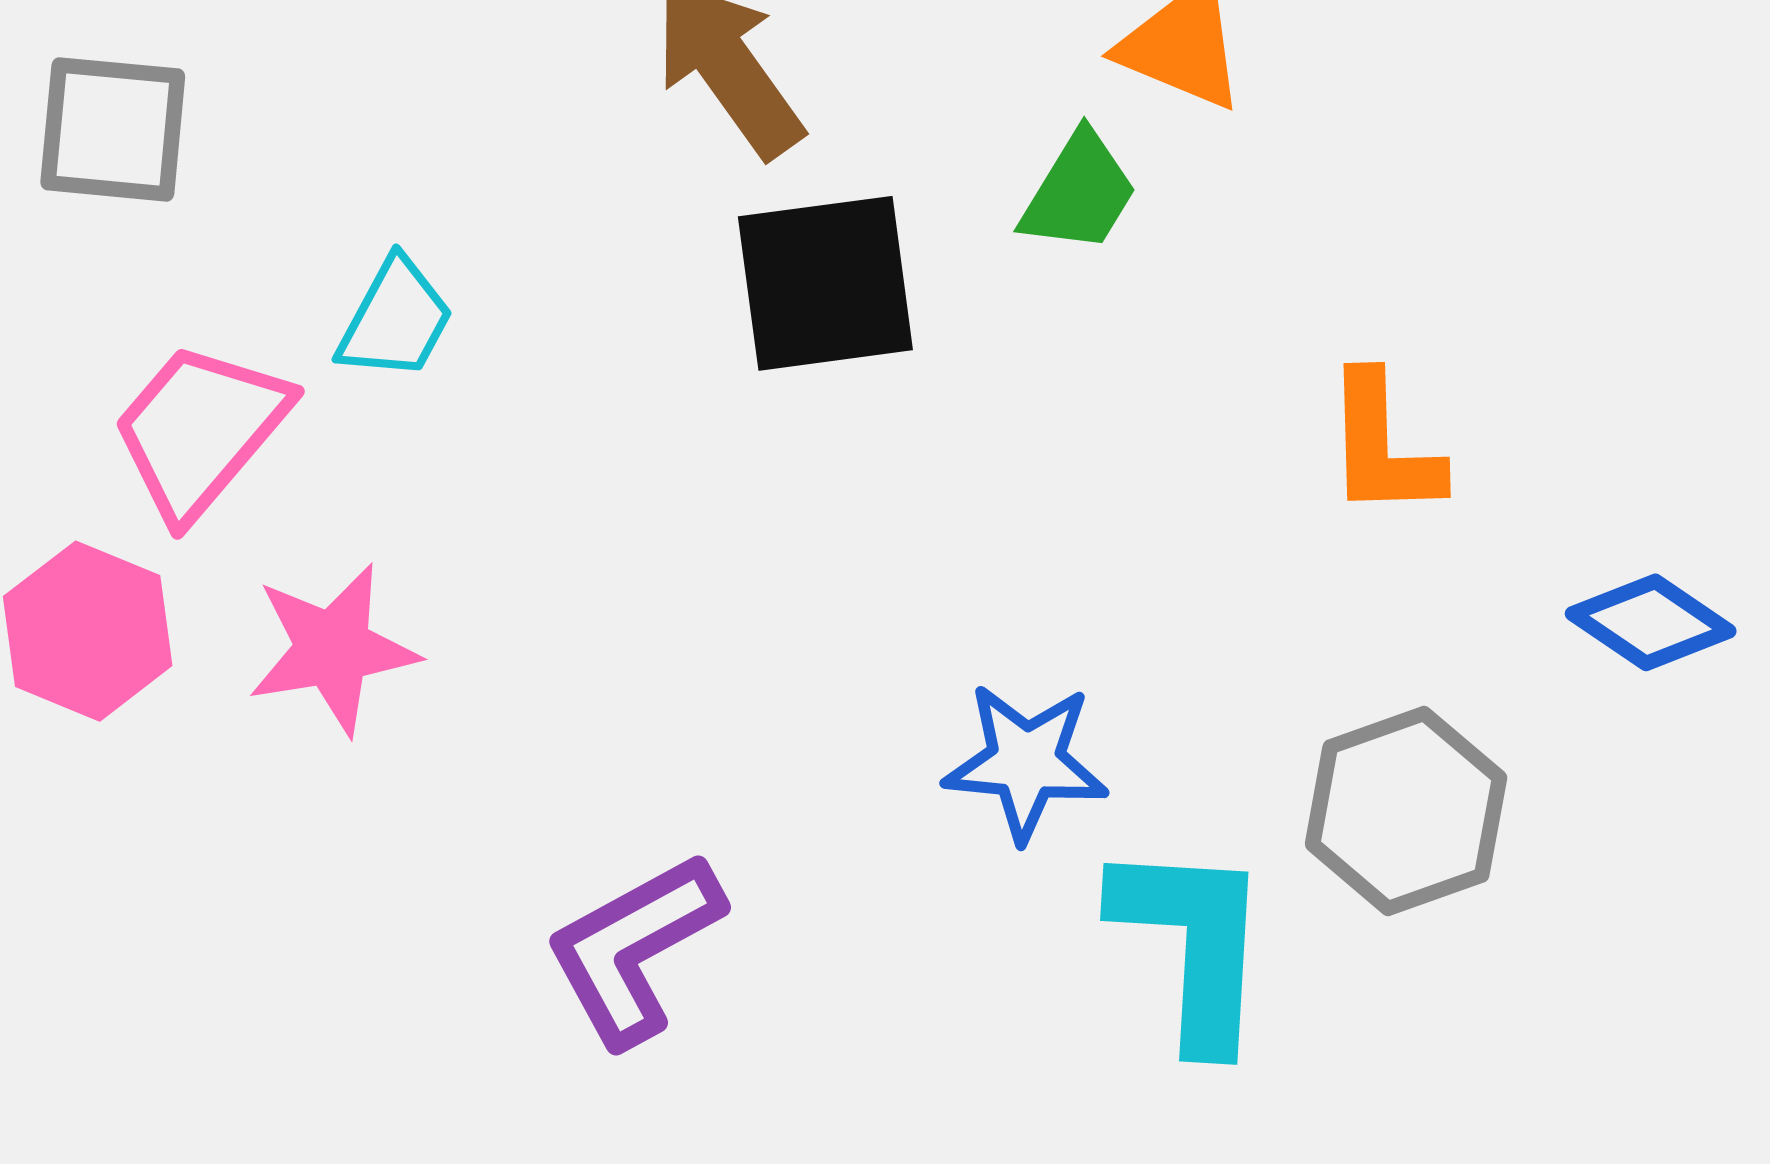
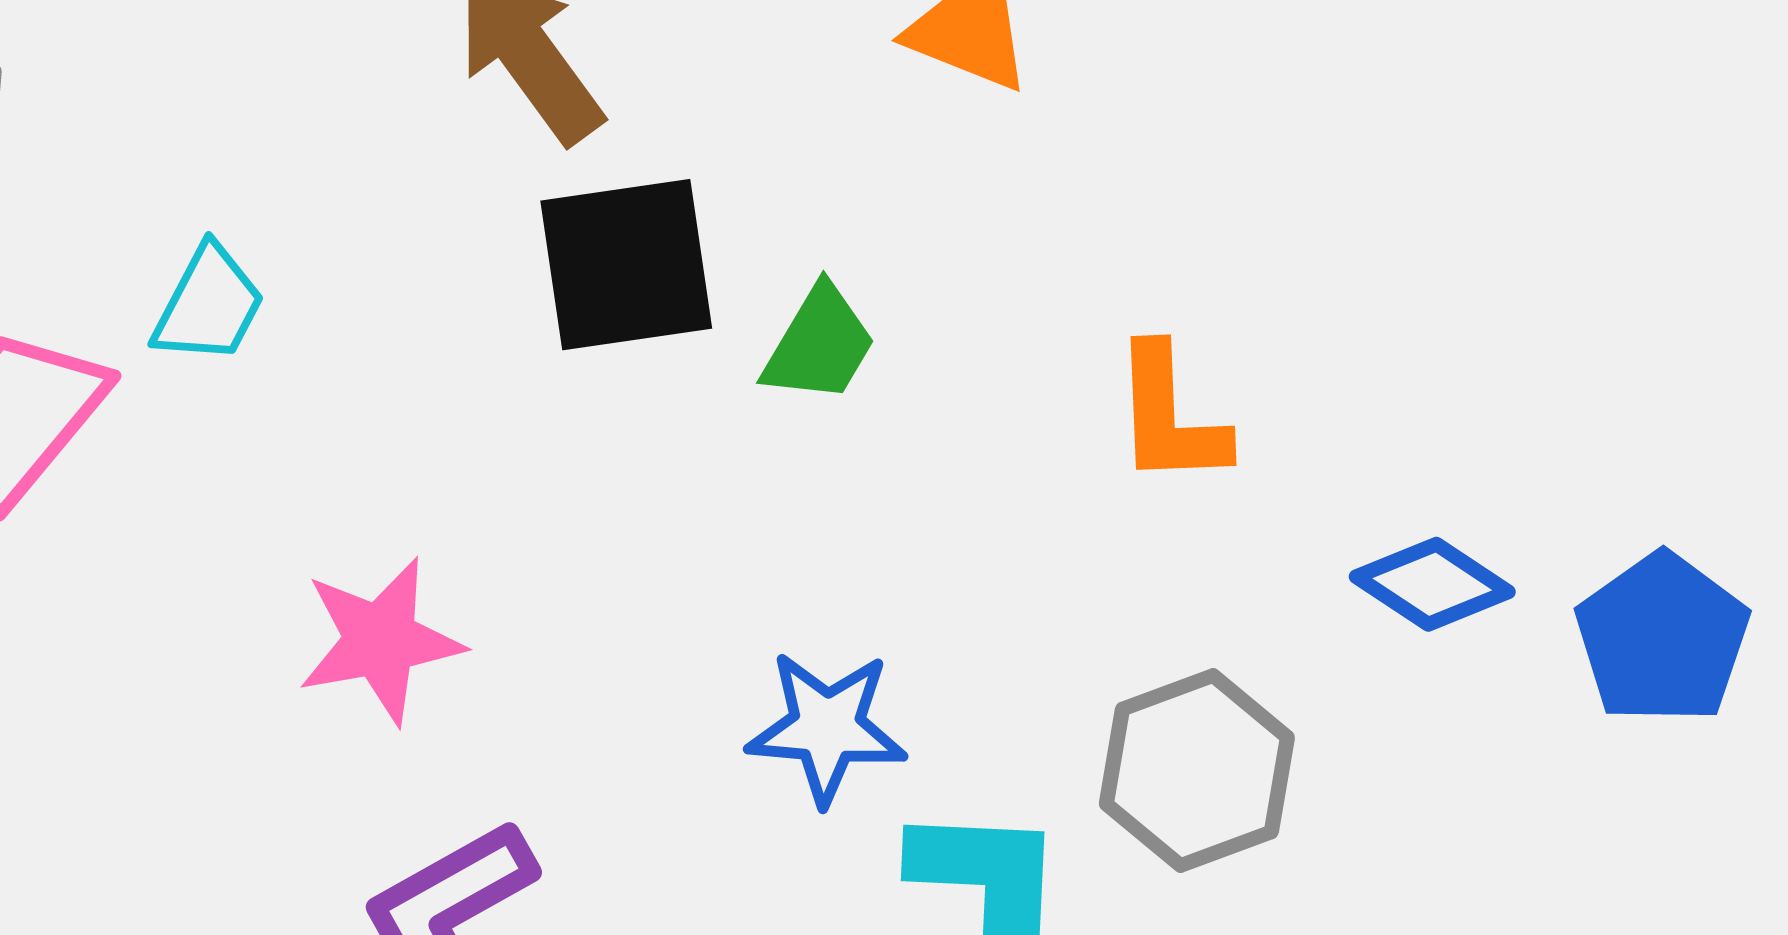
green trapezoid: (1079, 192) -> (820, 344), moved
pink star: (333, 649) -> (380, 641), moved

